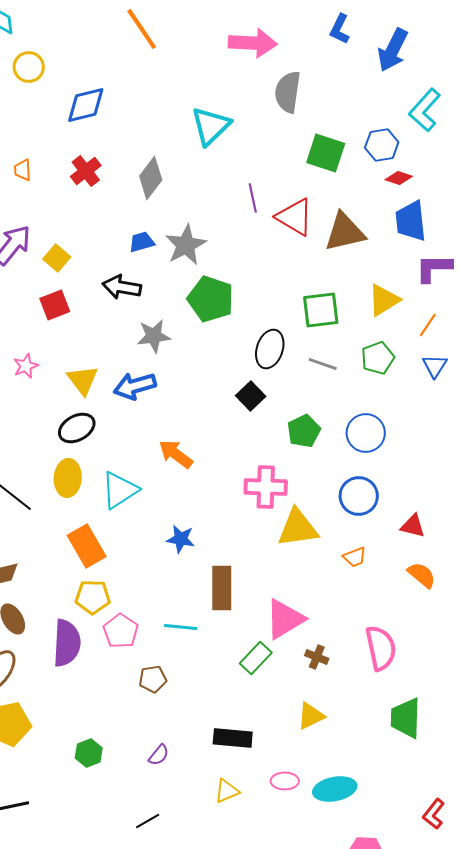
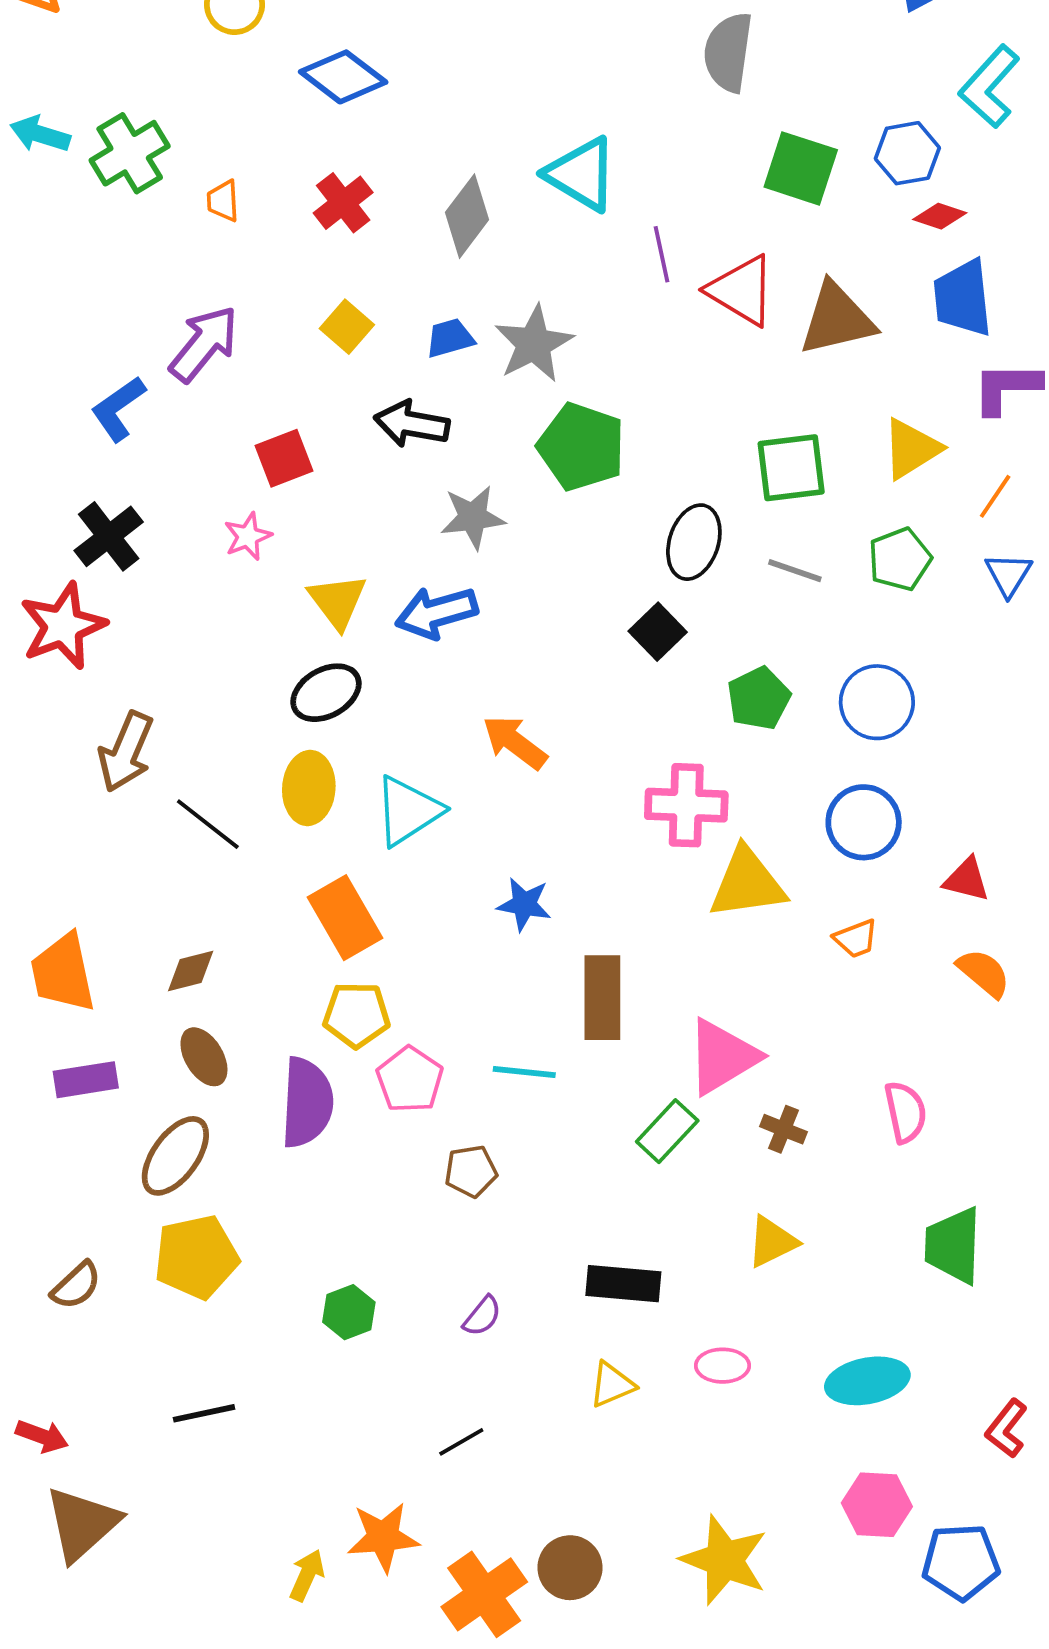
blue diamond: (86, 105) -> (343, 77), turned 51
cyan triangle: (211, 126) -> (581, 174), moved, turned -45
yellow square: (57, 258) -> (347, 327), moved
pink star: (26, 366) -> (248, 536), moved
pink semicircle: (381, 648) -> (905, 1112), size x0.7
cyan ellipse: (335, 789) -> (867, 1381), moved

